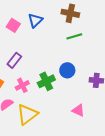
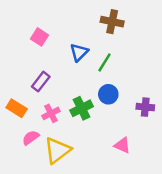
blue triangle: (35, 20) -> (79, 52), moved
green line: (74, 36) -> (104, 62), moved, turned -42

